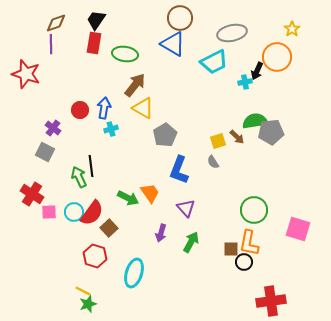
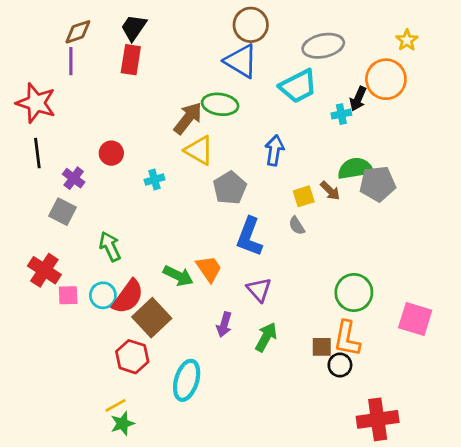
green ellipse: (125, 54) -> (220, 104), moved
blue arrow: (104, 108) -> (274, 150), moved
black line: (91, 166) -> (37, 153), moved
brown square: (109, 228) -> (152, 318), size x1.5
yellow line: (83, 291) -> (115, 405), turned -56

